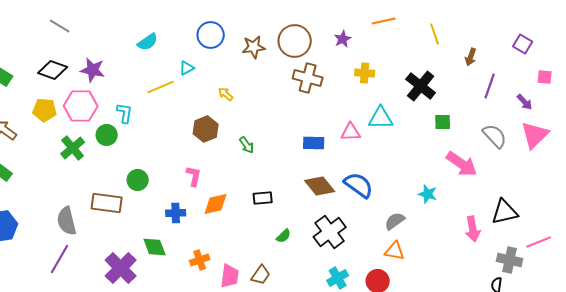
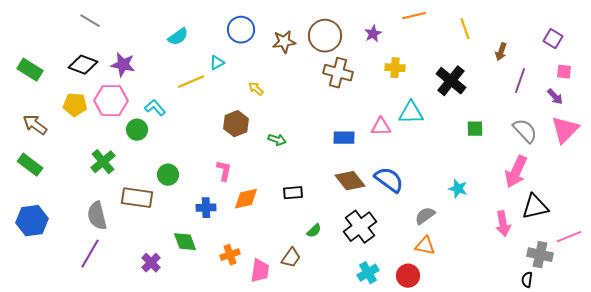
pink square: (545, 77) -> (564, 72), moved
cyan L-shape: (125, 113) -> (155, 108), turned -50
green square: (443, 122) -> (475, 129), moved
green arrow: (247, 145) -> (277, 140), turned -36
green cross: (73, 148) -> (103, 162), moved
pink arrow: (462, 164) -> (516, 172), moved, turned 80
purple cross: (121, 268) -> (151, 263), size x0.6
brown trapezoid: (261, 275) -> (291, 258), moved

